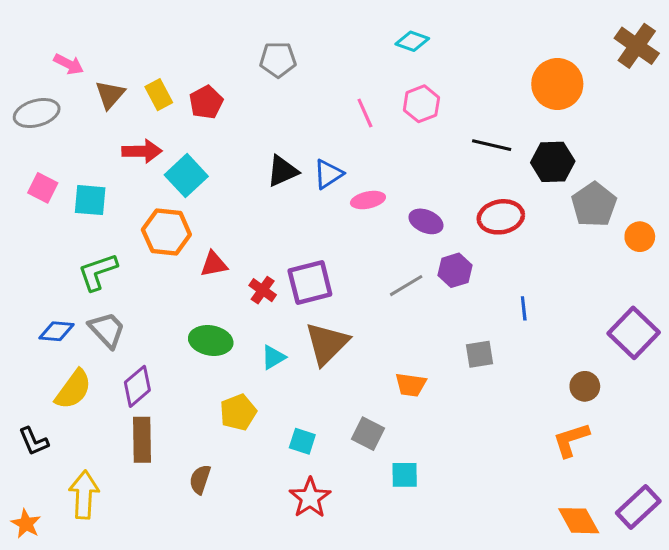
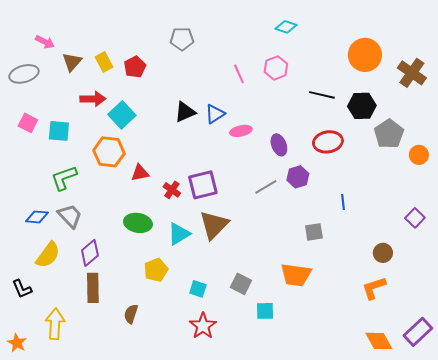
cyan diamond: (412, 41) -> (286, 27), moved
brown cross: (637, 46) -> (412, 73), moved
purple ellipse: (426, 221) -> (279, 145), turned 45
purple square: (634, 333) -> (415, 218), size x0.6
cyan triangle: (273, 357) -> (179, 234), size x1.4
orange trapezoid: (411, 385) -> (296, 275), moved, size x1.5

